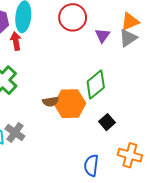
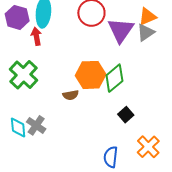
purple triangle: (102, 35) -> (121, 30), size x1.8
orange hexagon: (70, 104) -> (91, 75), moved
orange cross: (130, 155) -> (148, 147), turned 30

